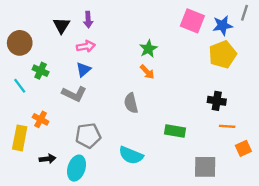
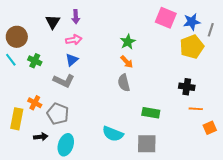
gray line: (245, 13) -> (211, 30), moved
cyan line: (20, 86) -> (11, 60), moved
gray semicircle: (131, 103) -> (124, 83), moved
gray pentagon: (88, 136) -> (58, 114), moved, turned 30
gray square: (205, 167) -> (147, 144), moved

